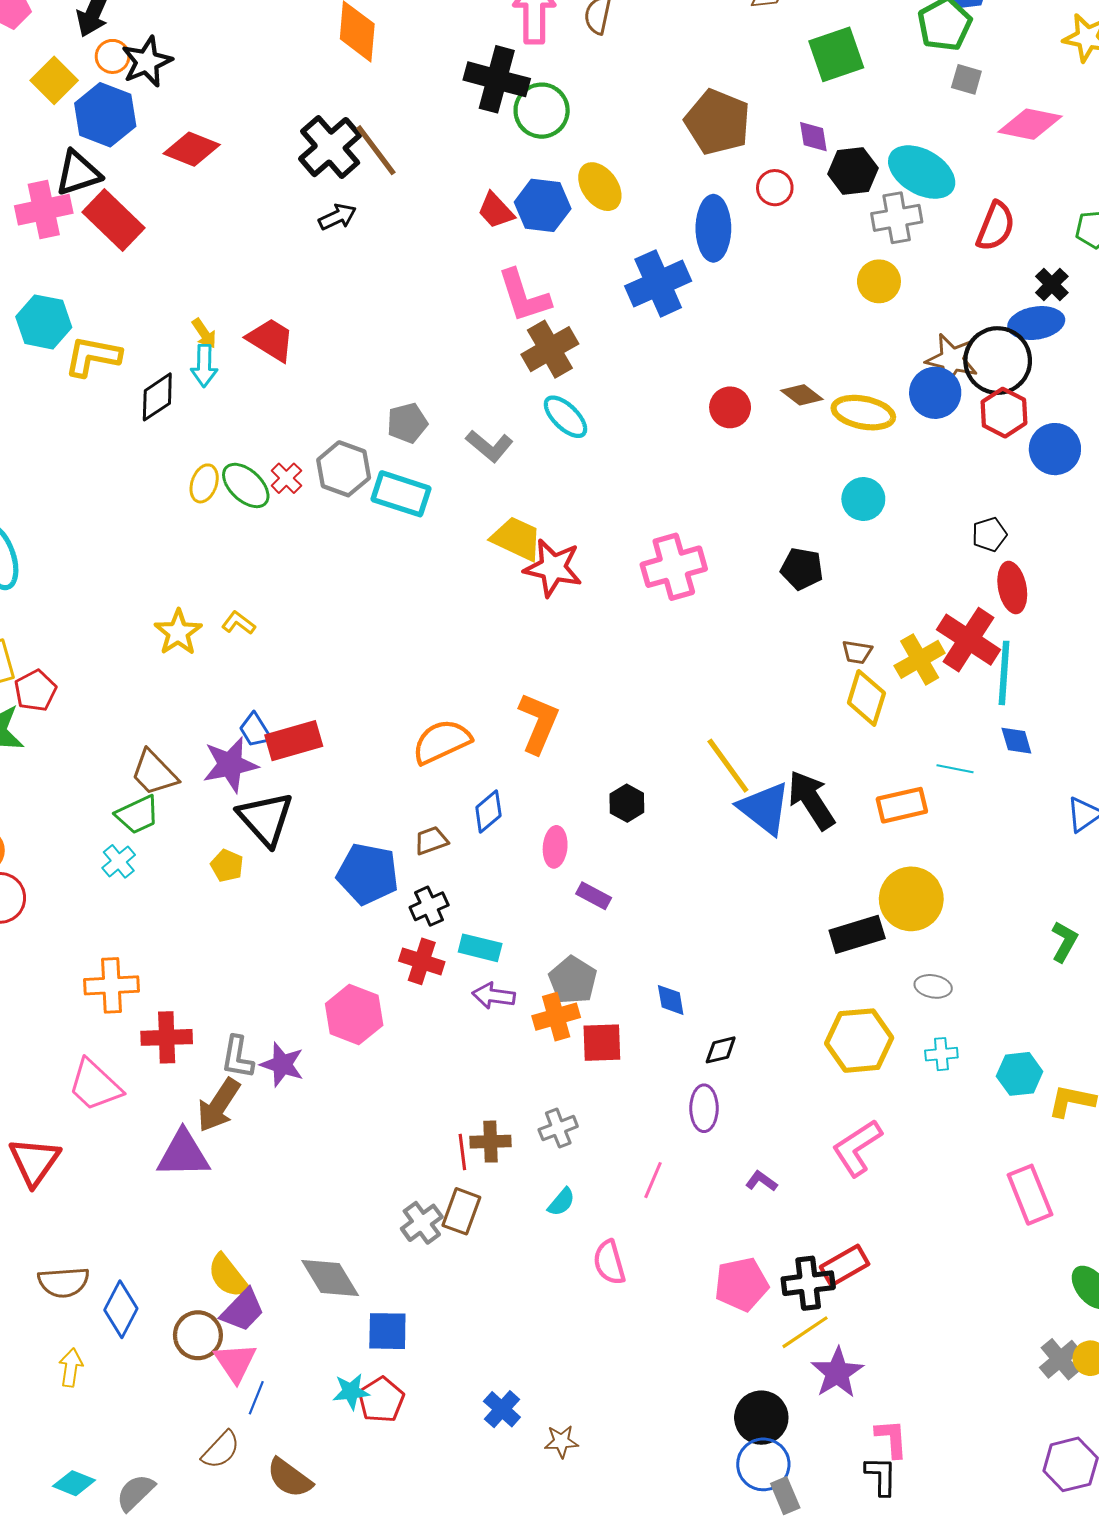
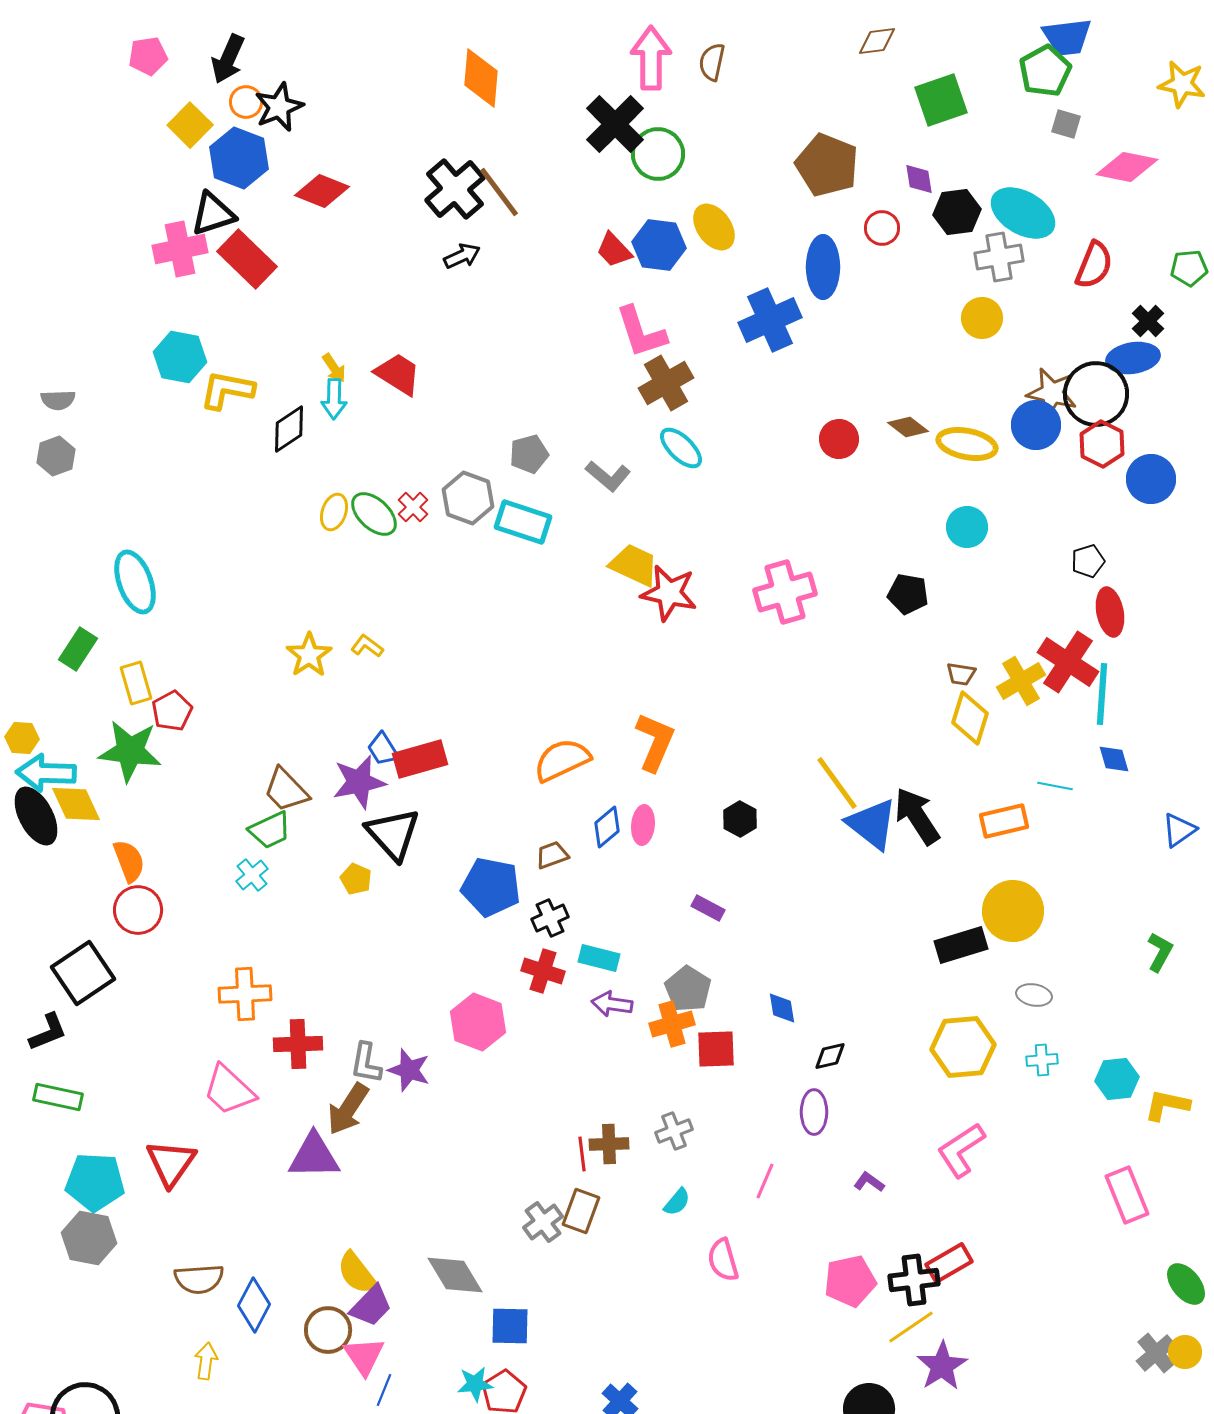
black cross: (497, 79) -> (615, 124), turned 30
pink ellipse: (555, 847) -> (643, 825), moved

